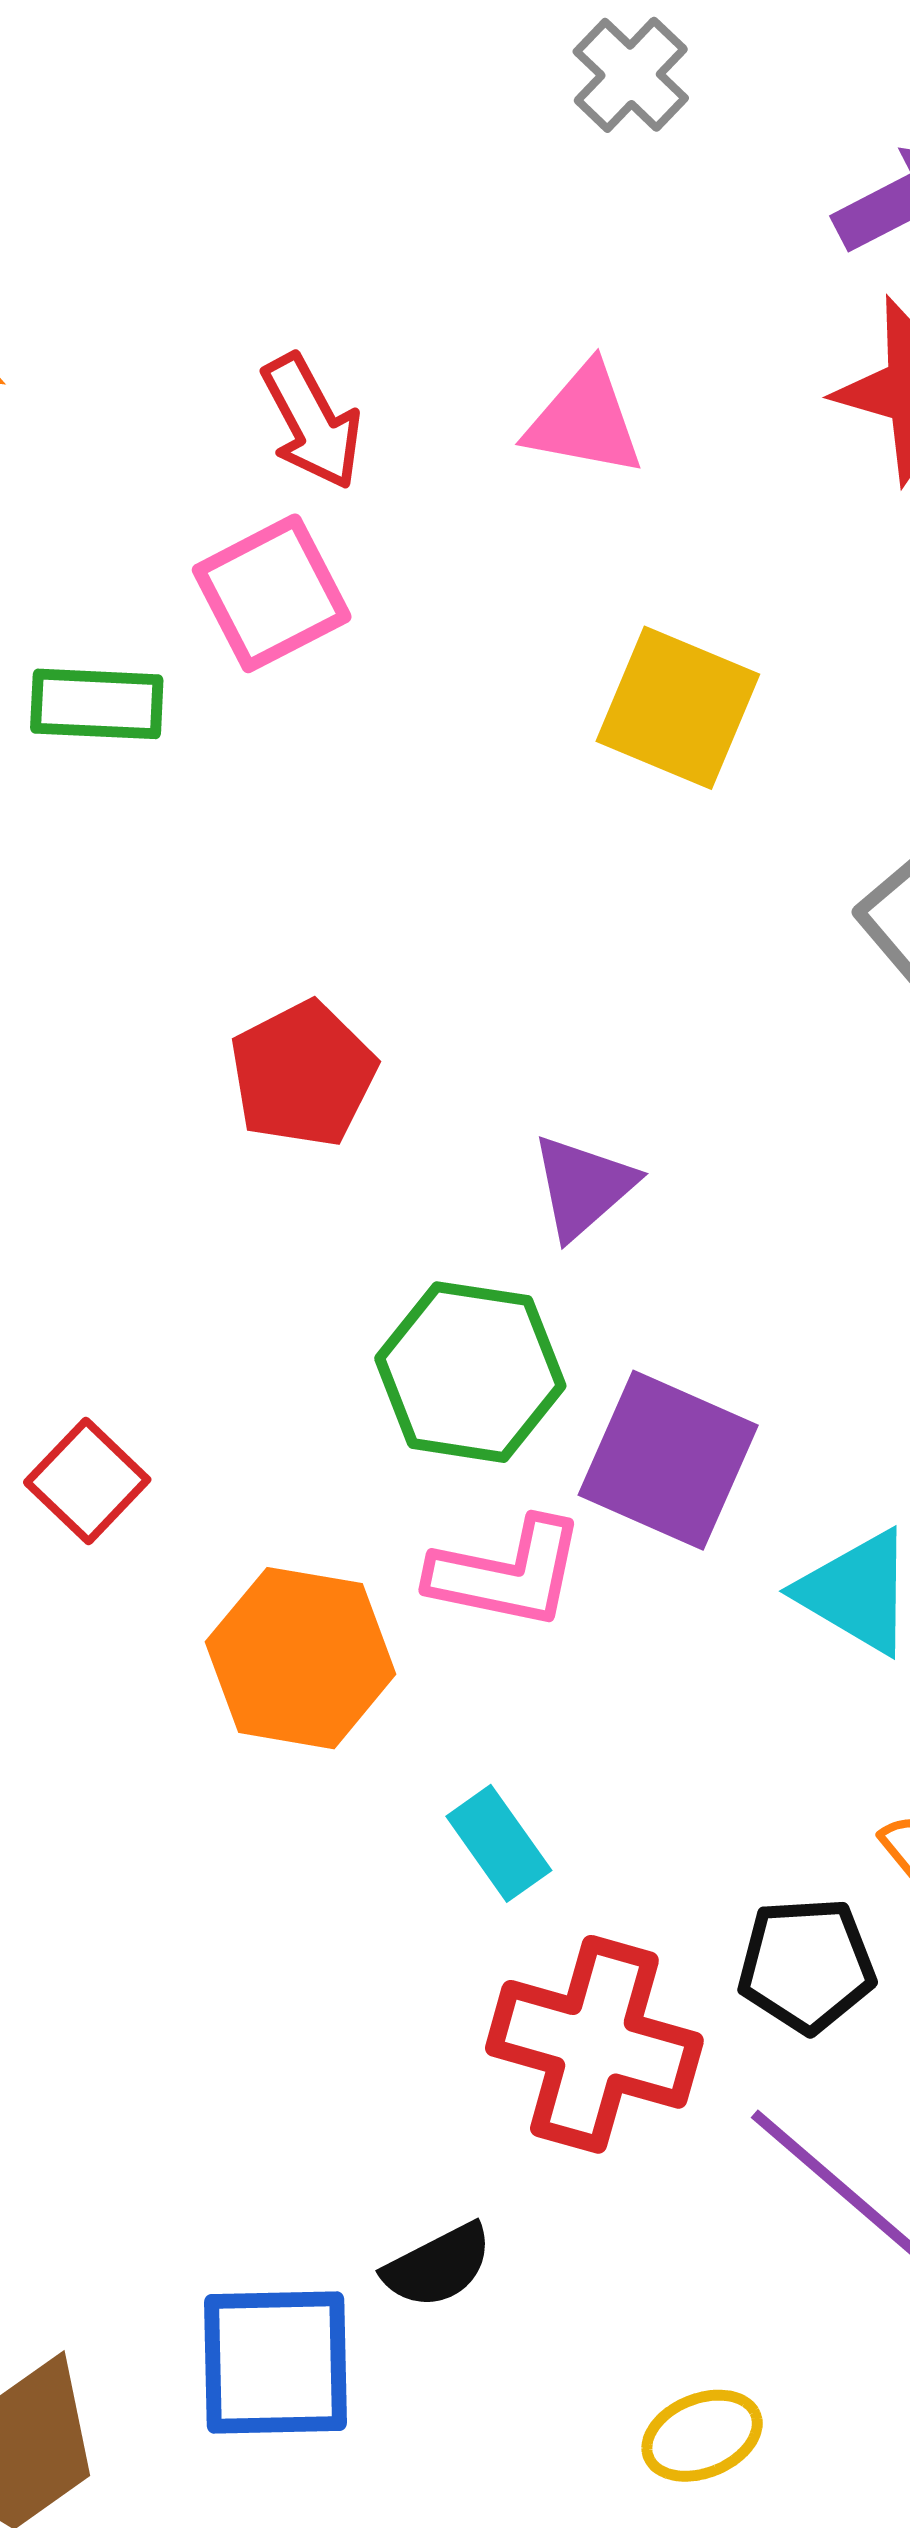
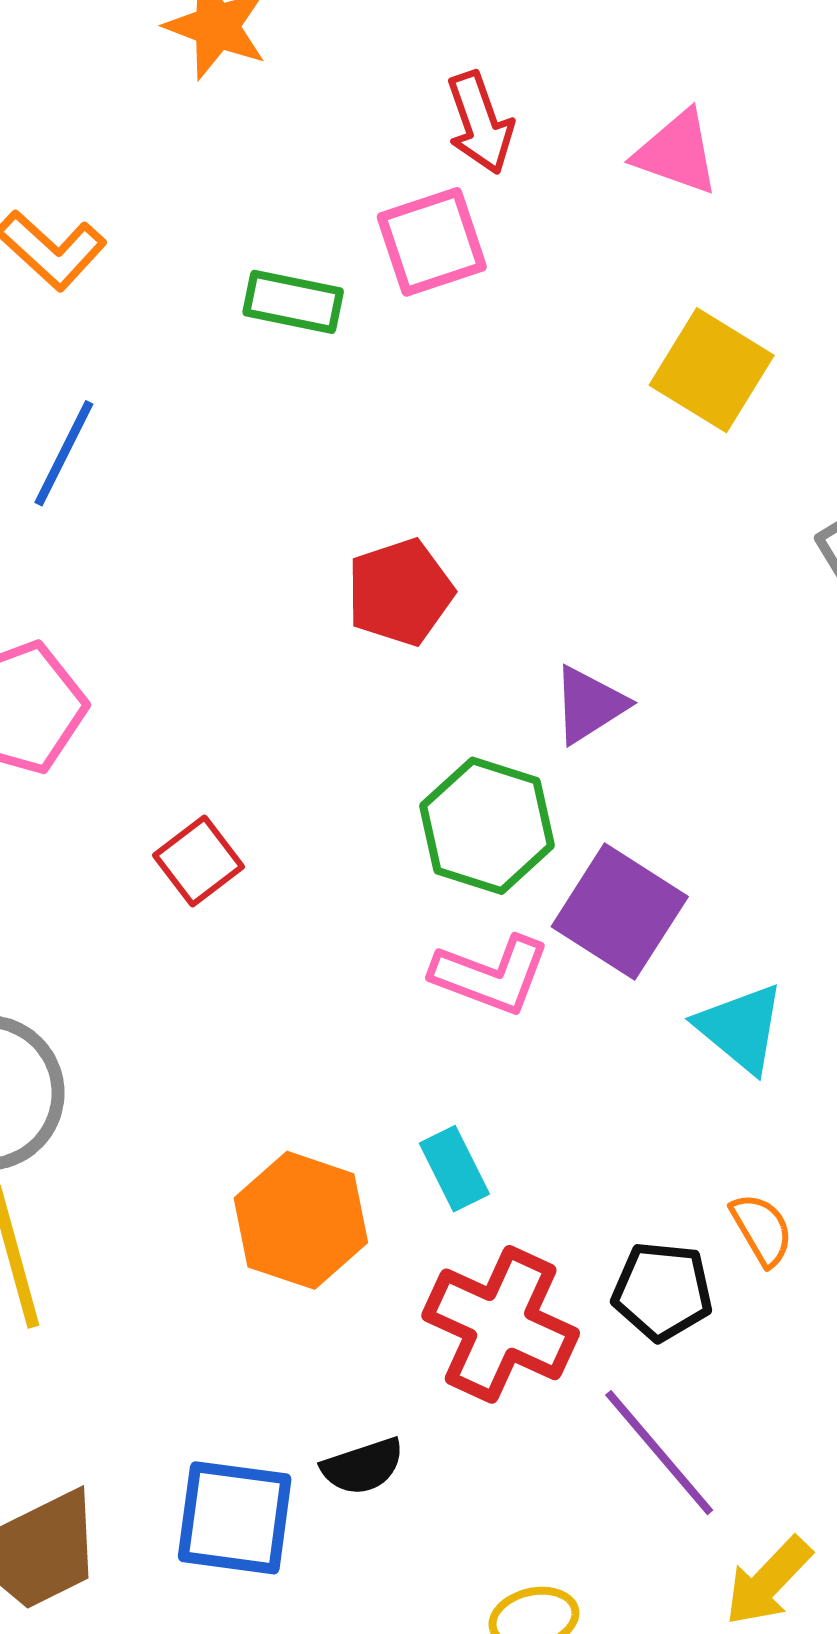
orange hexagon: (301, 1658) -> (301, 1220), moved

